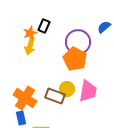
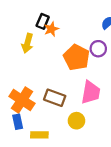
orange star: (30, 33) -> (51, 29), moved
purple circle: (78, 42) -> (98, 49), moved, size x0.6
yellow circle: (67, 89) -> (76, 121), moved

